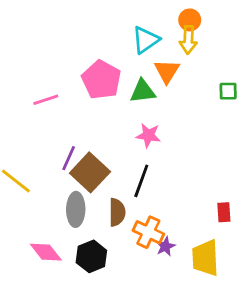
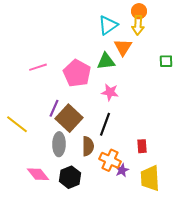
pink pentagon: (101, 80) -> (77, 73), moved
red rectangle: (224, 212) -> (142, 146), moved

